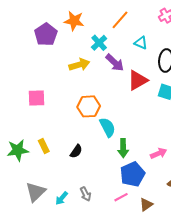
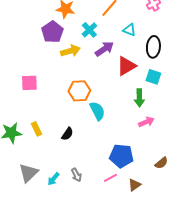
purple pentagon: (46, 34) -> (52, 32), moved
purple arrow: (115, 63) -> (104, 49), turned -78
green arrow: (123, 148) -> (139, 98), moved
pink arrow: (159, 153) -> (146, 122), moved
blue pentagon: (133, 174) -> (121, 156), turned 30

